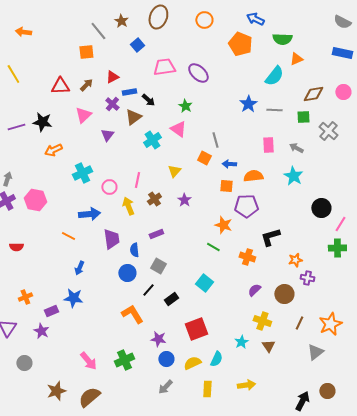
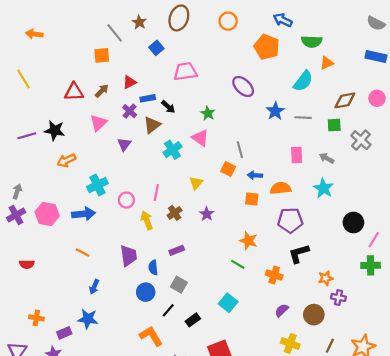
purple ellipse: (198, 73) -> (243, 86), moved
purple pentagon: (246, 206) -> (290, 220), moved
blue arrow: (89, 214) -> (84, 214), moved
orange cross: (25, 297) -> (36, 318), turned 32

